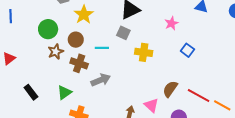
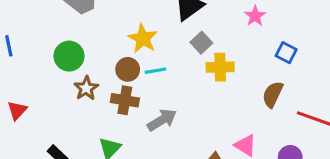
yellow star: (84, 15) -> (143, 38), moved
gray square: (123, 33) -> (201, 43), moved, turned 32
brown circle: (76, 40) -> (128, 69), moved
brown semicircle: (170, 89) -> (273, 94), moved

